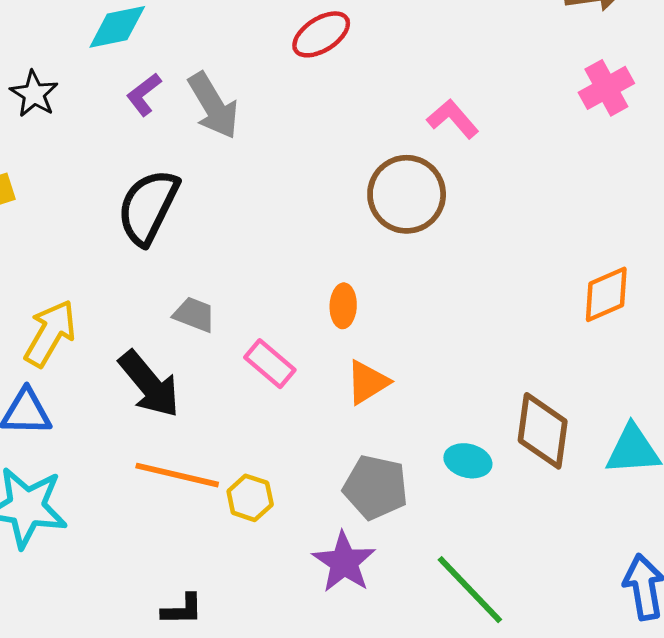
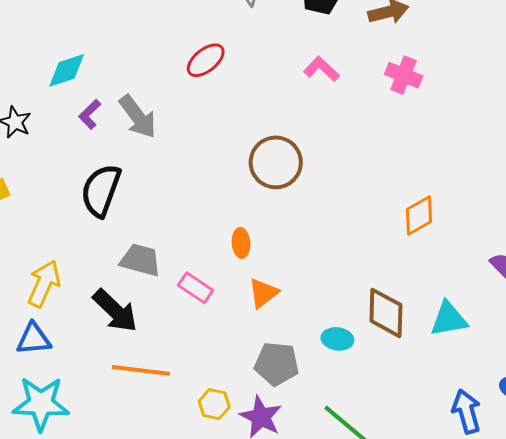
pink cross: (606, 88) -> (404, 75), turned -33
pink L-shape: (453, 119) -> (322, 69), moved
gray trapezoid: (194, 315) -> (140, 260), size x1.4
yellow hexagon: (250, 498) -> (214, 404), moved

